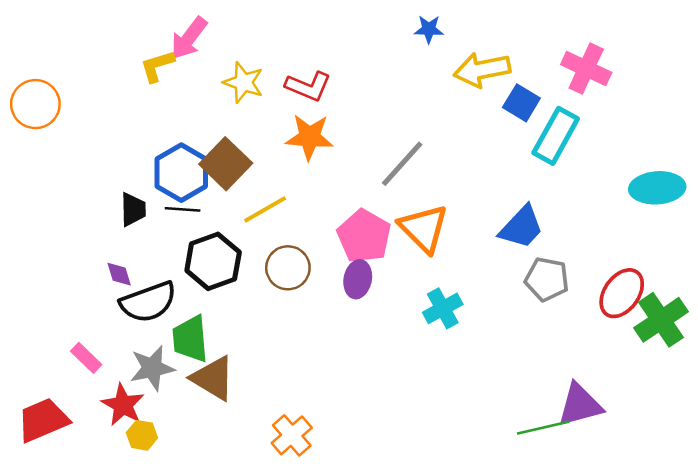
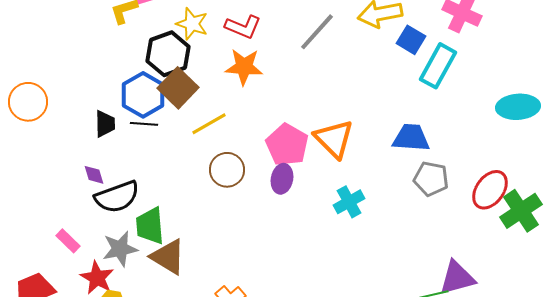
orange circle: (35, 104) -> (28, 102), moved
gray line: (402, 164) -> (317, 32), moved
blue trapezoid: (521, 227) -> (411, 138), turned -129
black hexagon: (213, 261) -> (168, 54), moved

